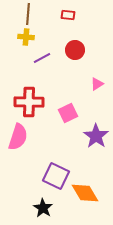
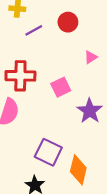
orange diamond: (85, 193) -> (78, 170), turned 44

